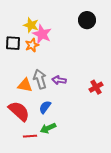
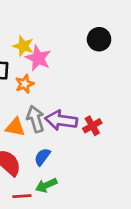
orange star: (32, 45) -> (25, 84), moved
purple arrow: (59, 80) -> (61, 120), size x1.6
red cross: (96, 87) -> (92, 126), moved

